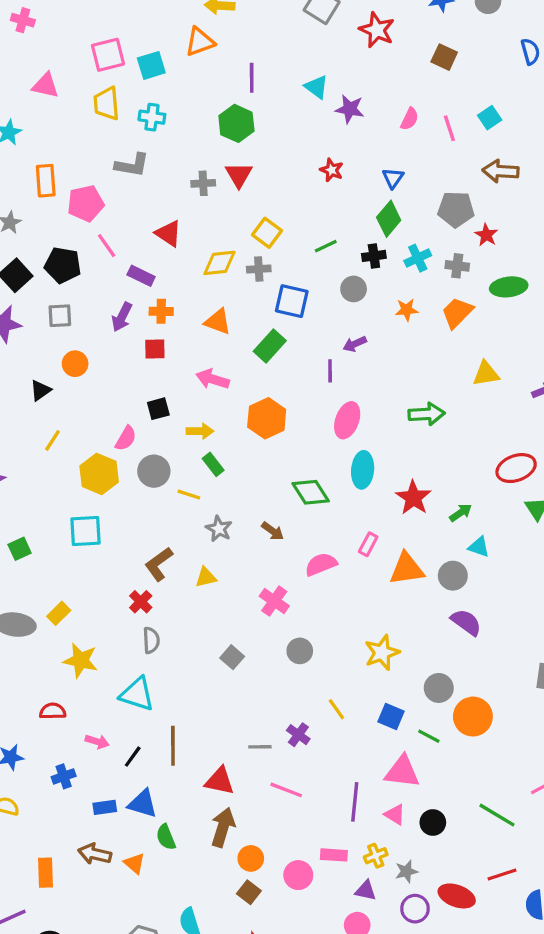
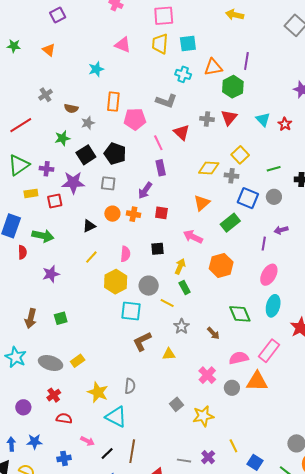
orange triangle: (200, 42) -> (213, 67), moved
pink square: (108, 55) -> (164, 16), moved
cyan triangle: (316, 87) -> (263, 119), moved
yellow trapezoid: (107, 103) -> (160, 44), moved
red triangle: (168, 233) -> (182, 132), moved
pink line: (107, 246) -> (158, 143), moved
purple rectangle: (141, 276) -> (161, 168), turned 42
gray circle: (354, 289) -> (274, 197), moved
orange cross: (161, 311) -> (133, 214), moved
orange triangle: (218, 322) -> (202, 203), turned 48
yellow arrow: (200, 431) -> (180, 266), turned -77
pink semicircle: (126, 438) -> (125, 254), moved, turned -35
cyan square: (86, 531) -> (131, 311), moved
pink rectangle: (368, 544) -> (269, 351), size x1.6
orange triangle: (407, 569) -> (257, 381), moved
red cross: (141, 602) -> (54, 395), moved
gray circle: (300, 651) -> (232, 388), moved
yellow star: (382, 653) -> (203, 416), moved
yellow star: (81, 660) -> (98, 392), moved
blue square: (391, 716) -> (255, 462), moved

